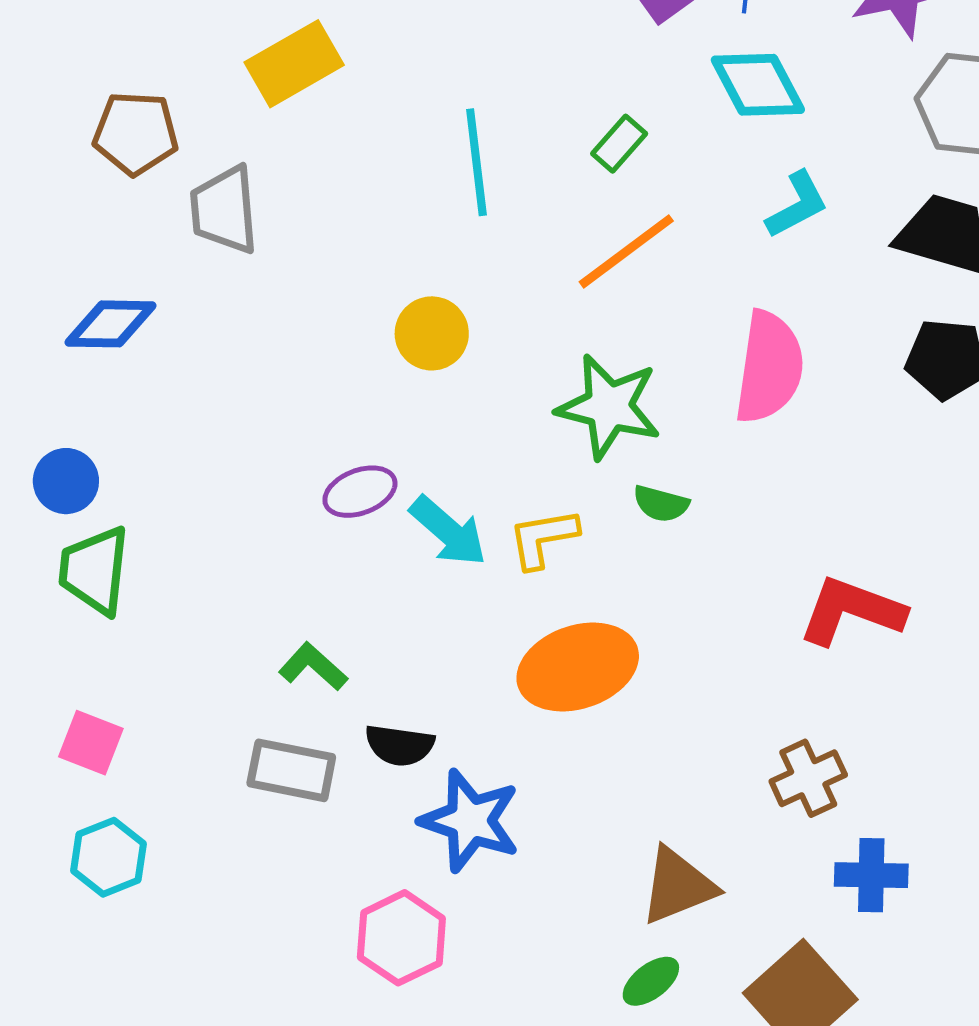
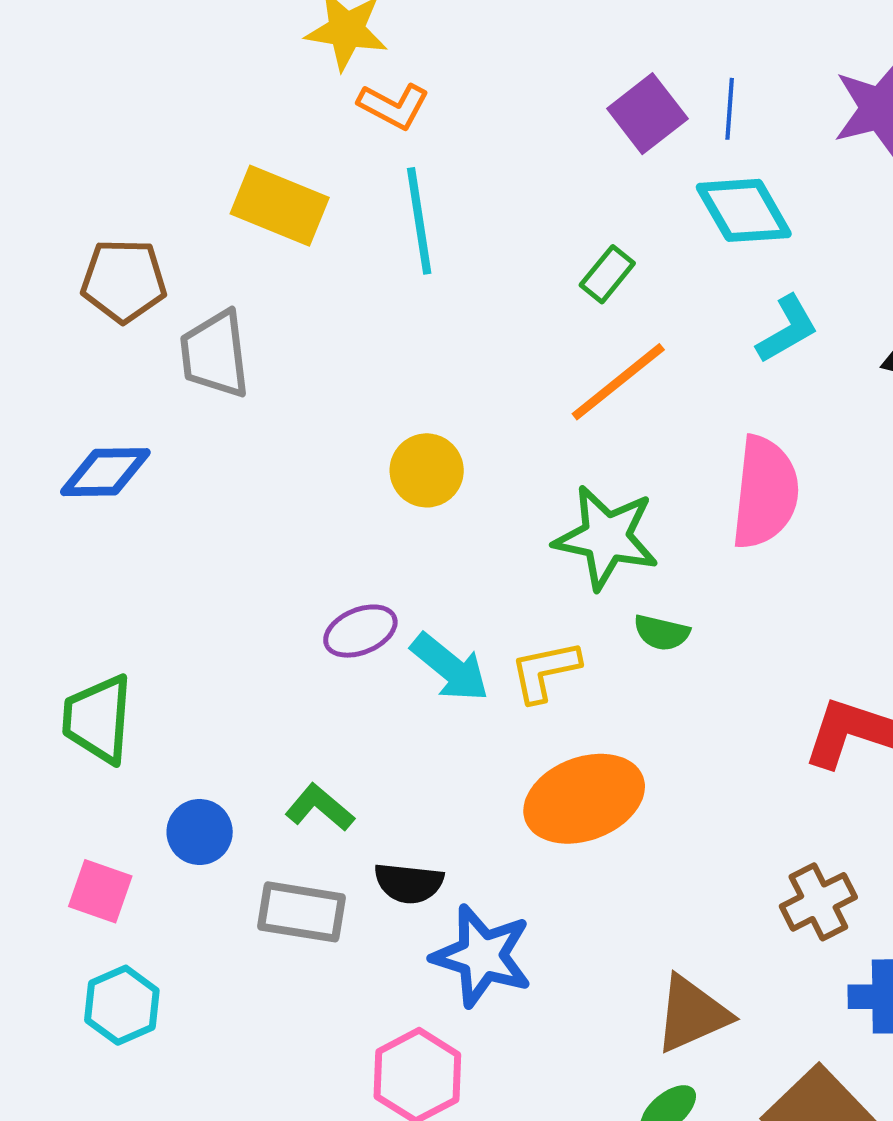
yellow rectangle: (294, 64) -> (280, 206), turned 54
cyan line: (476, 162) -> (419, 221), moved
blue circle: (66, 481) -> (200, 832), moved

